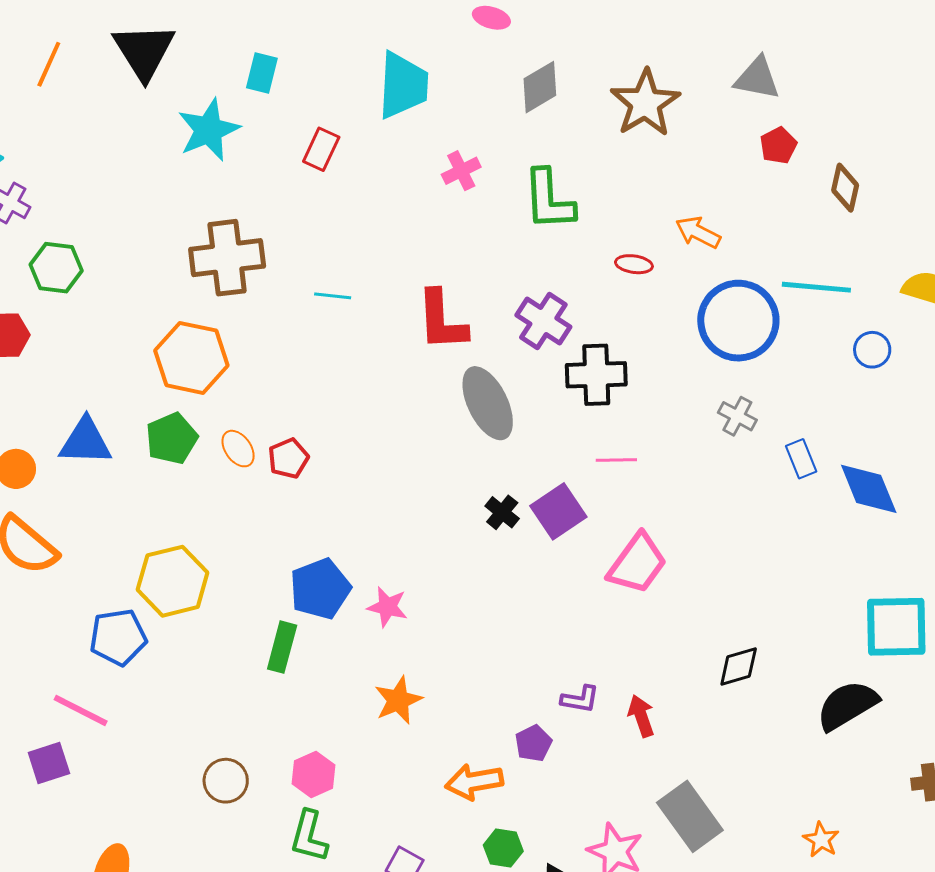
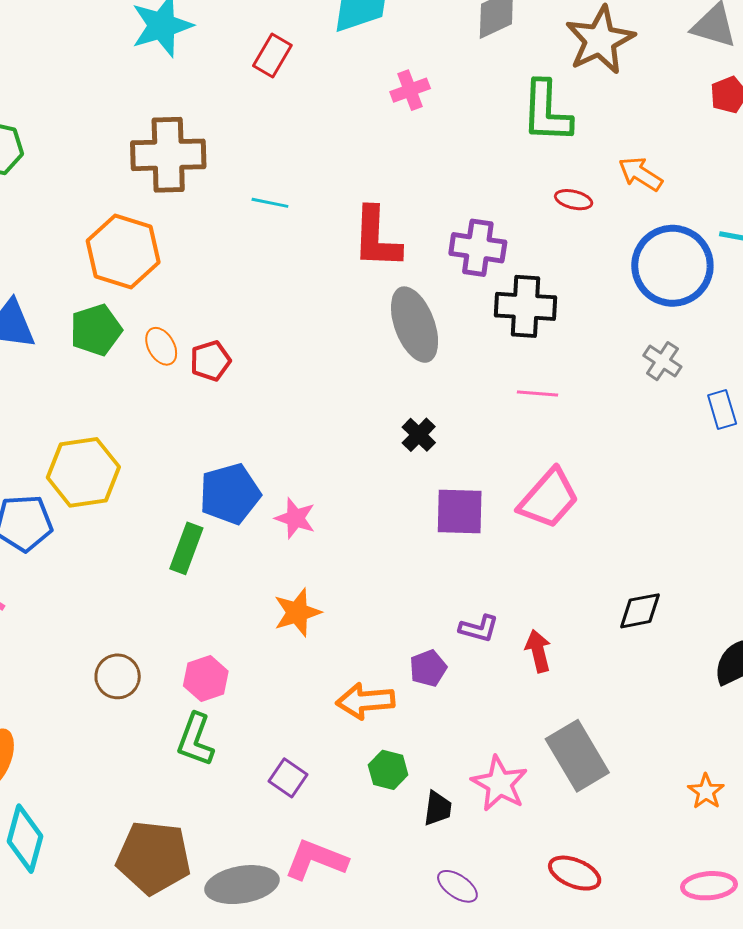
green L-shape: (549, 200) -> (547, 112), moved
purple cross: (543, 321) -> (478, 248), turned -30
purple square: (558, 511) -> (460, 512), moved, turned 30

